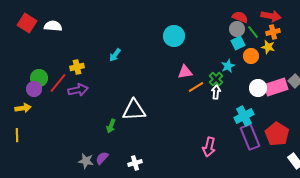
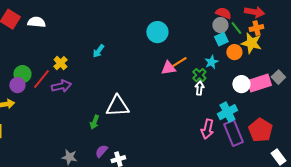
yellow star: (268, 47) -> (251, 43), size x1.5
yellow cross: (77, 67) -> (60, 63), turned -32
orange line: (196, 87) -> (179, 62), moved
pink arrow: (209, 147) -> (207, 129), moved
purple semicircle: (102, 158) -> (101, 151), moved

